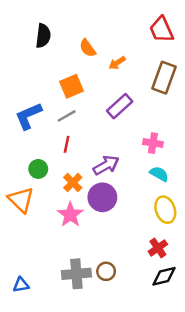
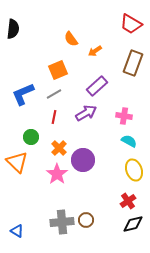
red trapezoid: (162, 30) -> (131, 24), turned -35
black semicircle: (43, 36) -> (13, 29), moved
purple arrow: (106, 165) -> (86, 113), moved
blue triangle: (21, 285) -> (17, 231), turned 40

